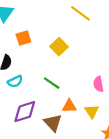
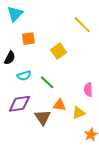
cyan semicircle: (15, 81) -> (24, 76), moved
yellow triangle: (92, 111) -> (79, 113), turned 32

